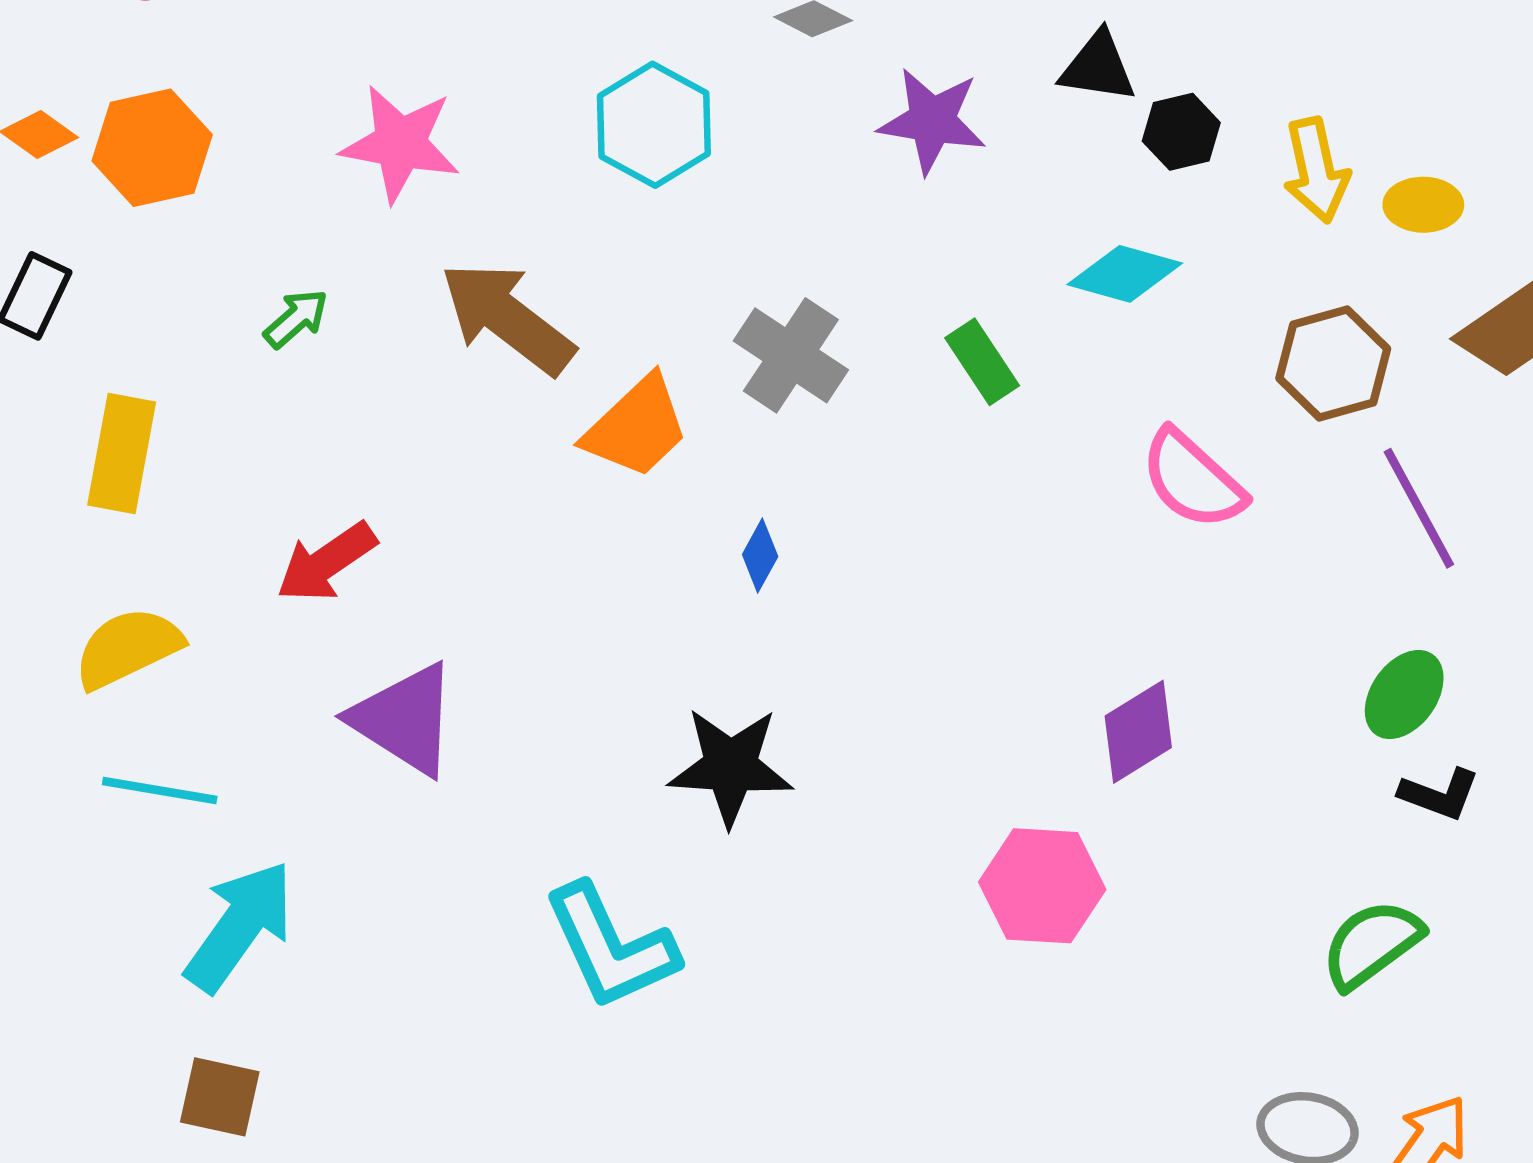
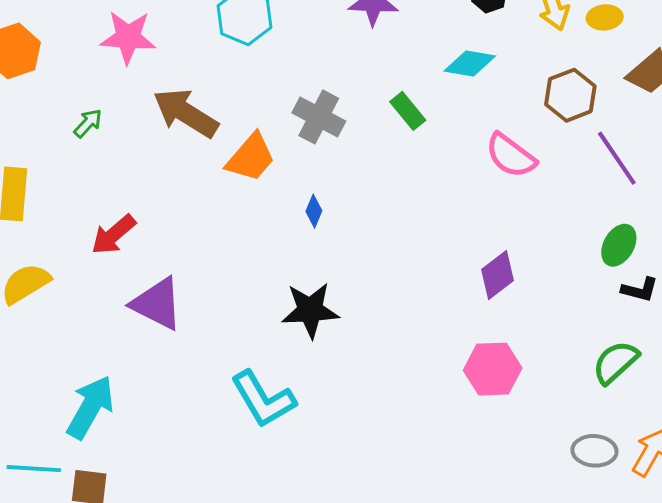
cyan line: (160, 790) -> (34, 469), moved
pink hexagon: (1042, 886) -> (493, 369), moved

